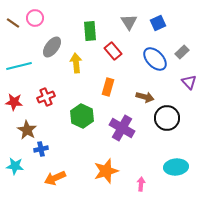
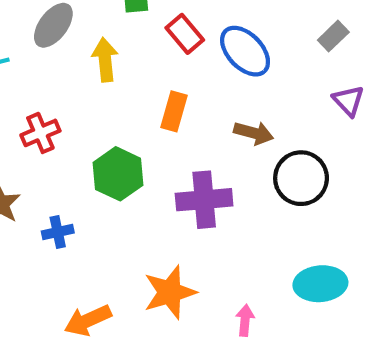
blue ellipse: (155, 59) -> (245, 51), moved
purple cross: (122, 128) -> (204, 200), turned -35
blue cross: (41, 149) -> (58, 232), moved
orange arrow: (55, 178) -> (88, 320), moved

